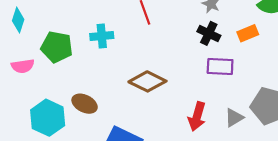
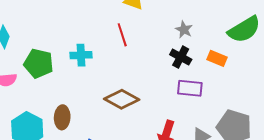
orange rectangle: (248, 33) -> (217, 58), turned 42
brown ellipse: (85, 104) -> (62, 117), turned 65

